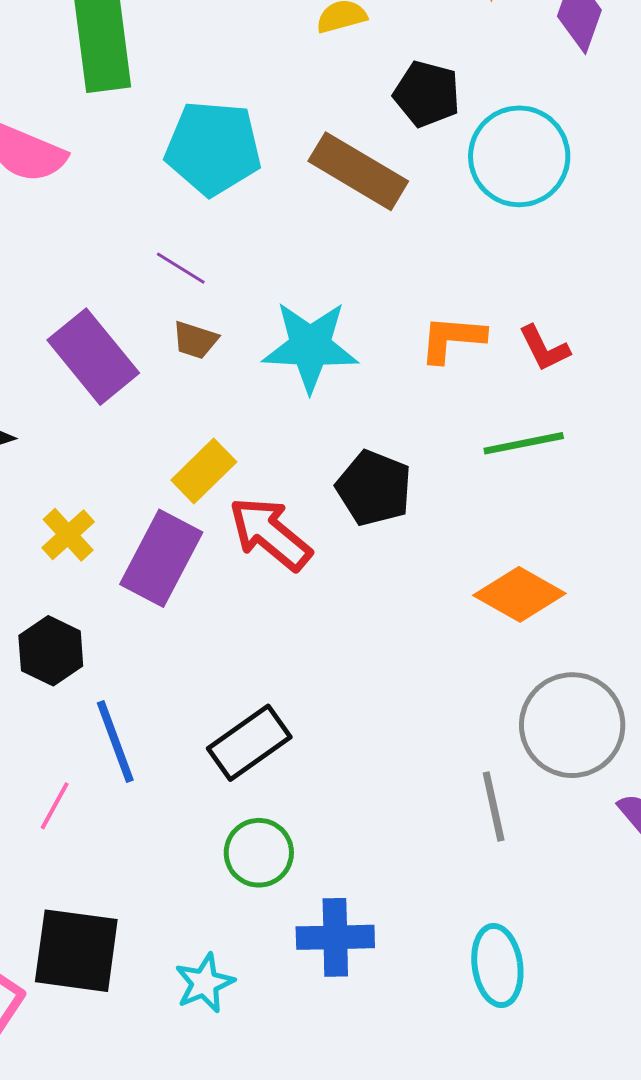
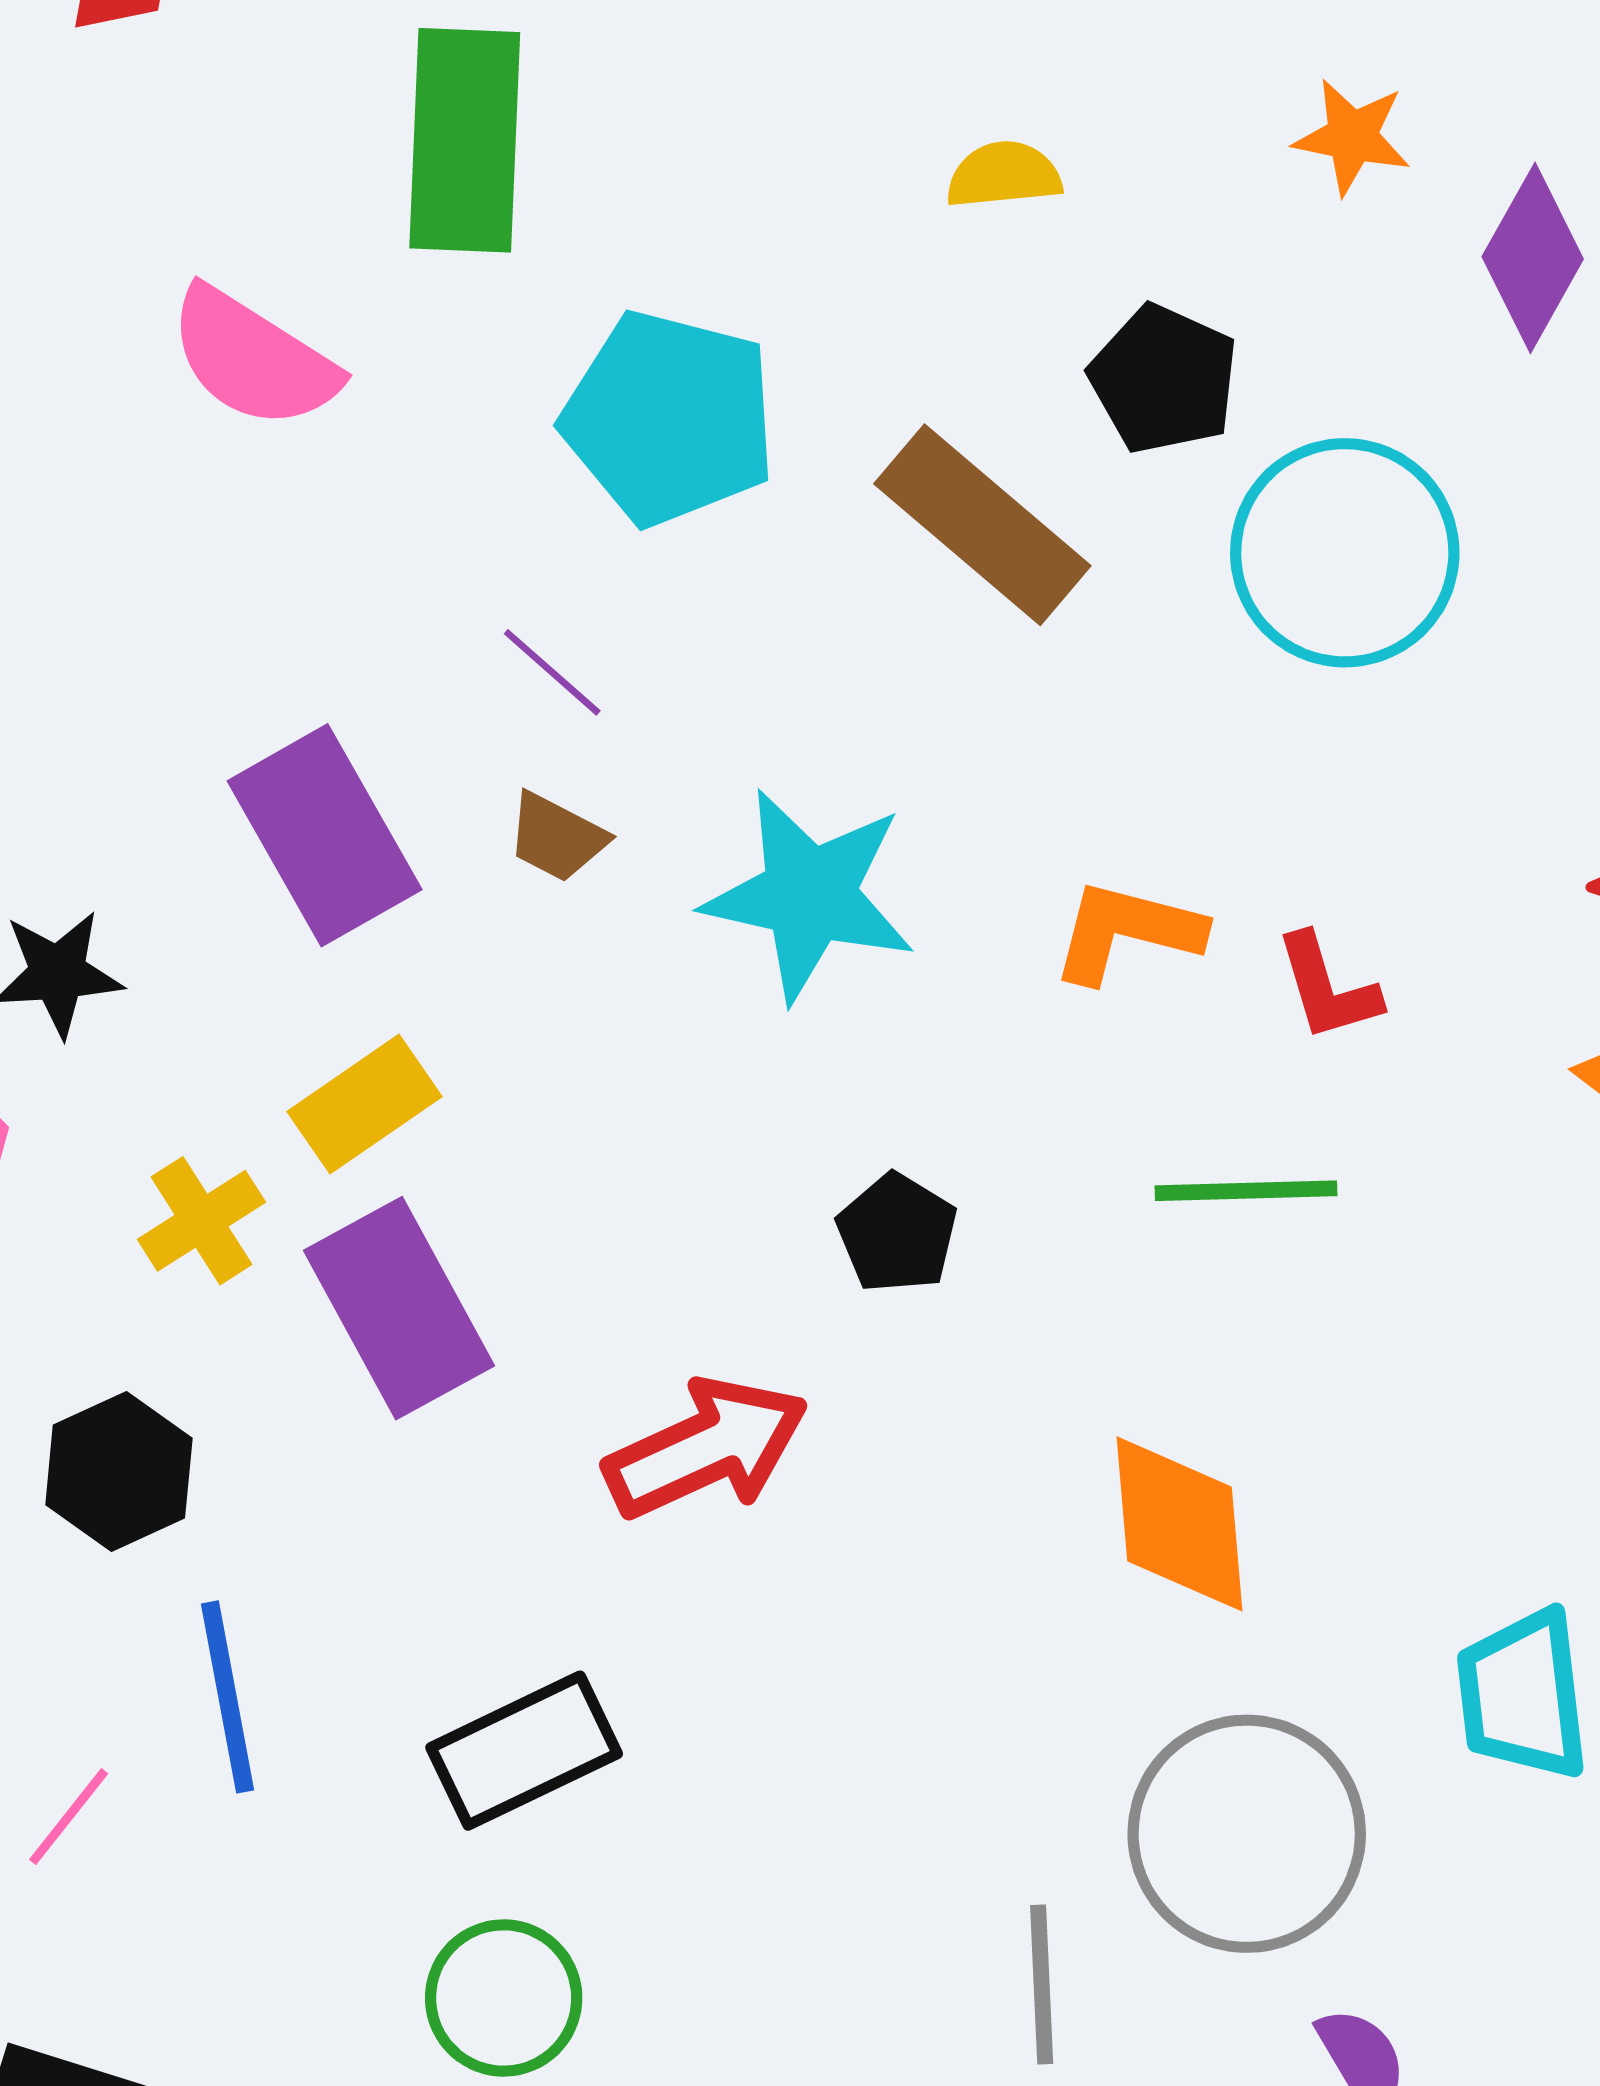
yellow rectangle: (204, 471) -> (364, 1104), moved
black pentagon: (374, 488) -> (897, 1233), size x0.7
red arrow: (270, 534) -> (706, 1448), moved, turned 106
purple rectangle: (161, 558) -> (399, 1308), turned -66
orange diamond: (519, 594) -> (1179, 1524), turned 46

